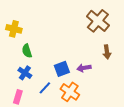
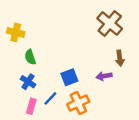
purple arrow: (84, 68) -> (104, 76), moved
orange cross: (70, 92) -> (78, 103), turned 30
pink rectangle: (18, 97) -> (31, 106), moved

